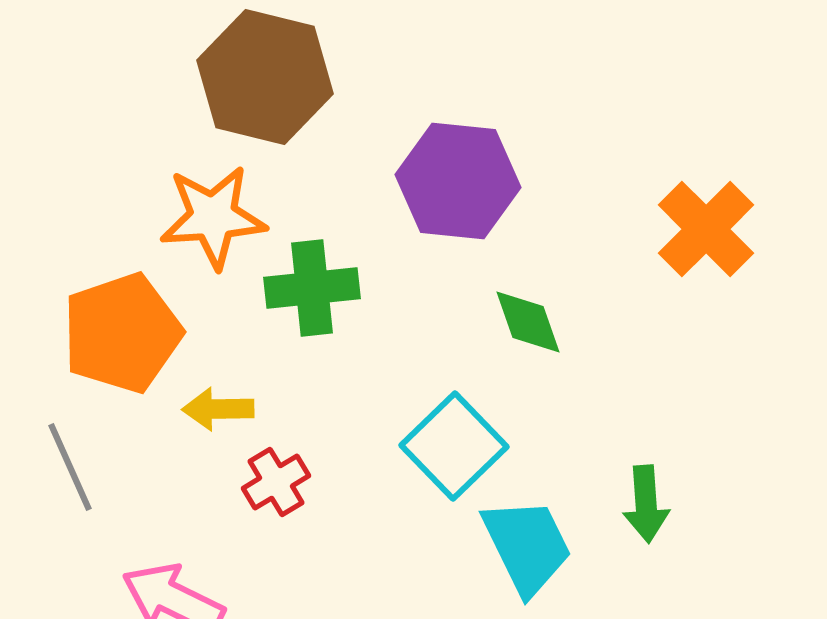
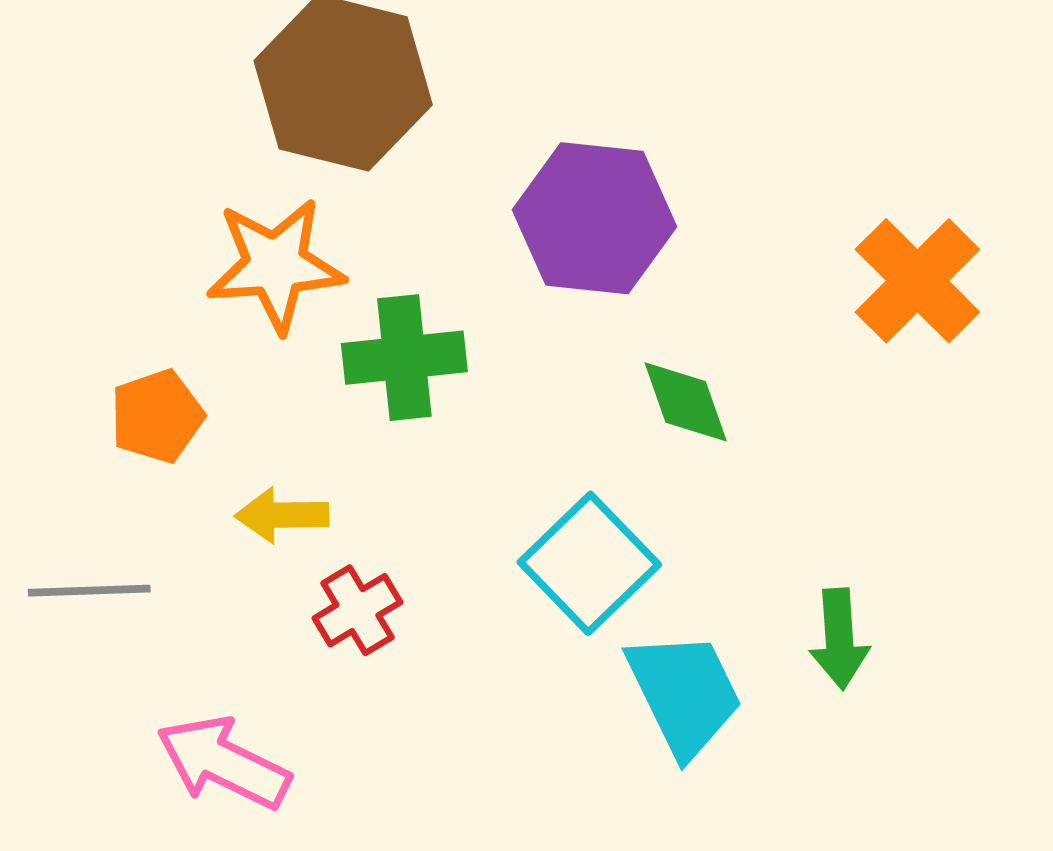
orange pentagon: (122, 333) -> (157, 416), size x0.6
gray line: (70, 467) -> (89, 591), turned -68

